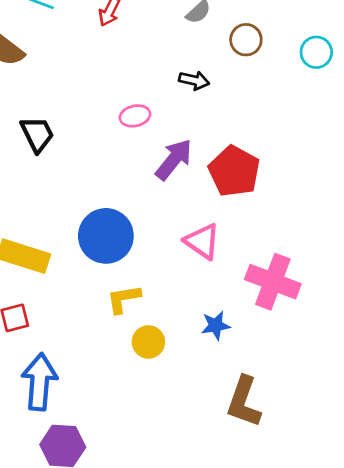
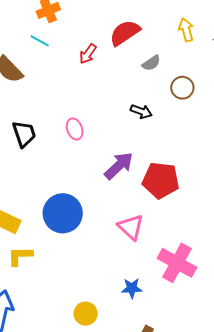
pink ellipse: (135, 116) -> (75, 129), moved, turned 75
red pentagon: (234, 171) -> (161, 180), turned -30
yellow L-shape: (124, 299) -> (20, 256), moved
yellow circle: (148, 342) -> (86, 314), moved

